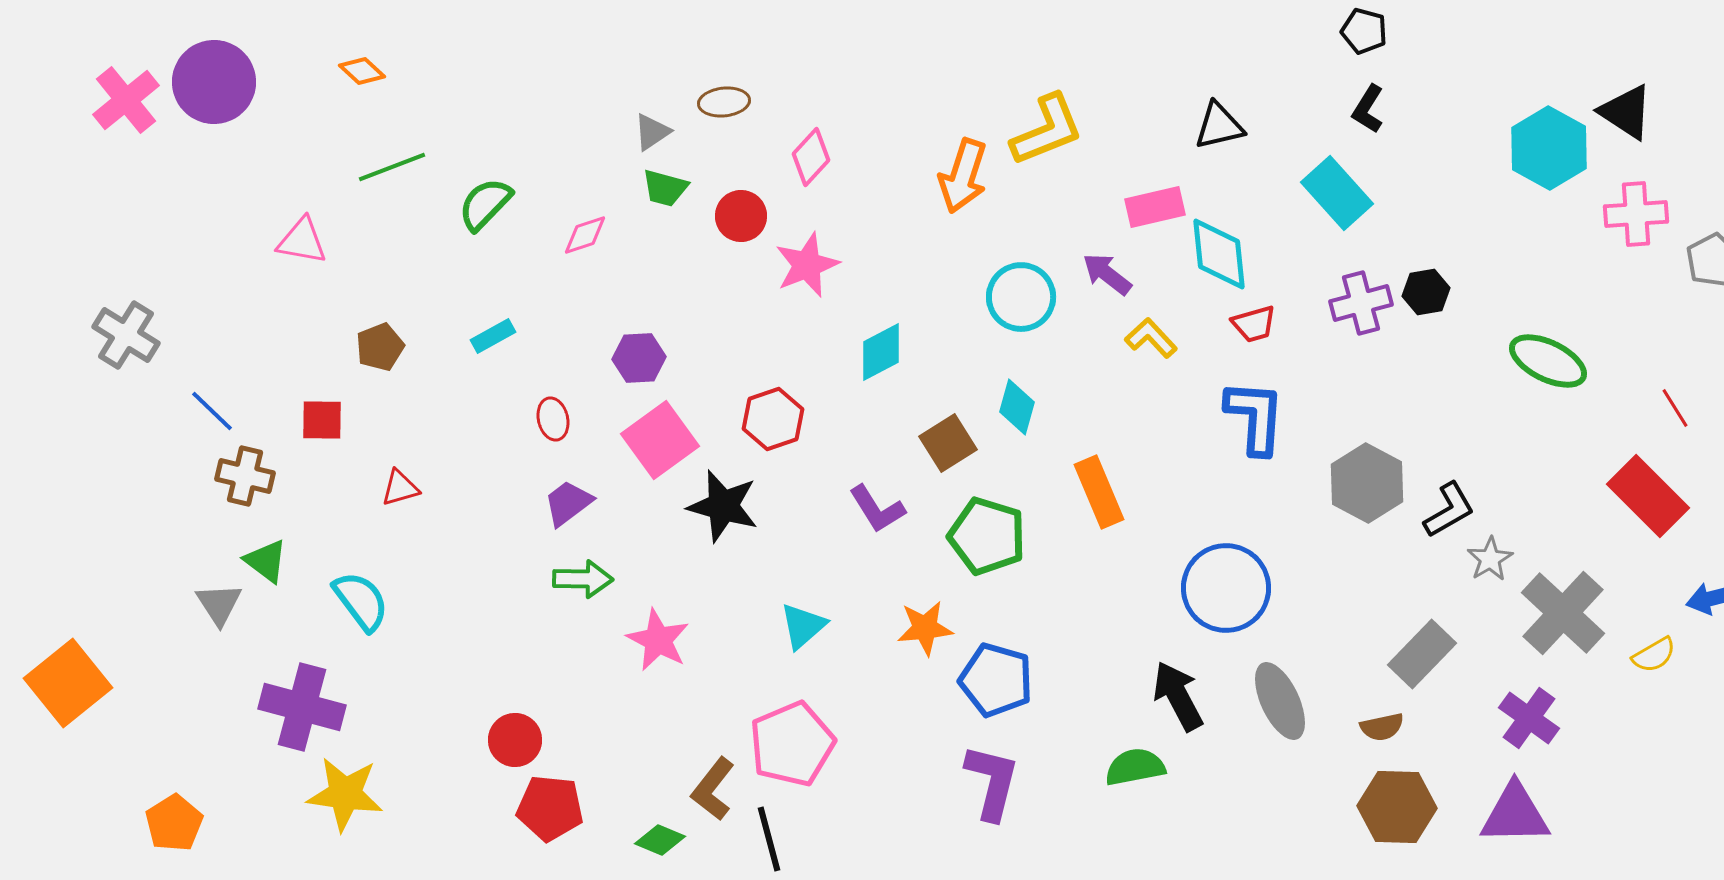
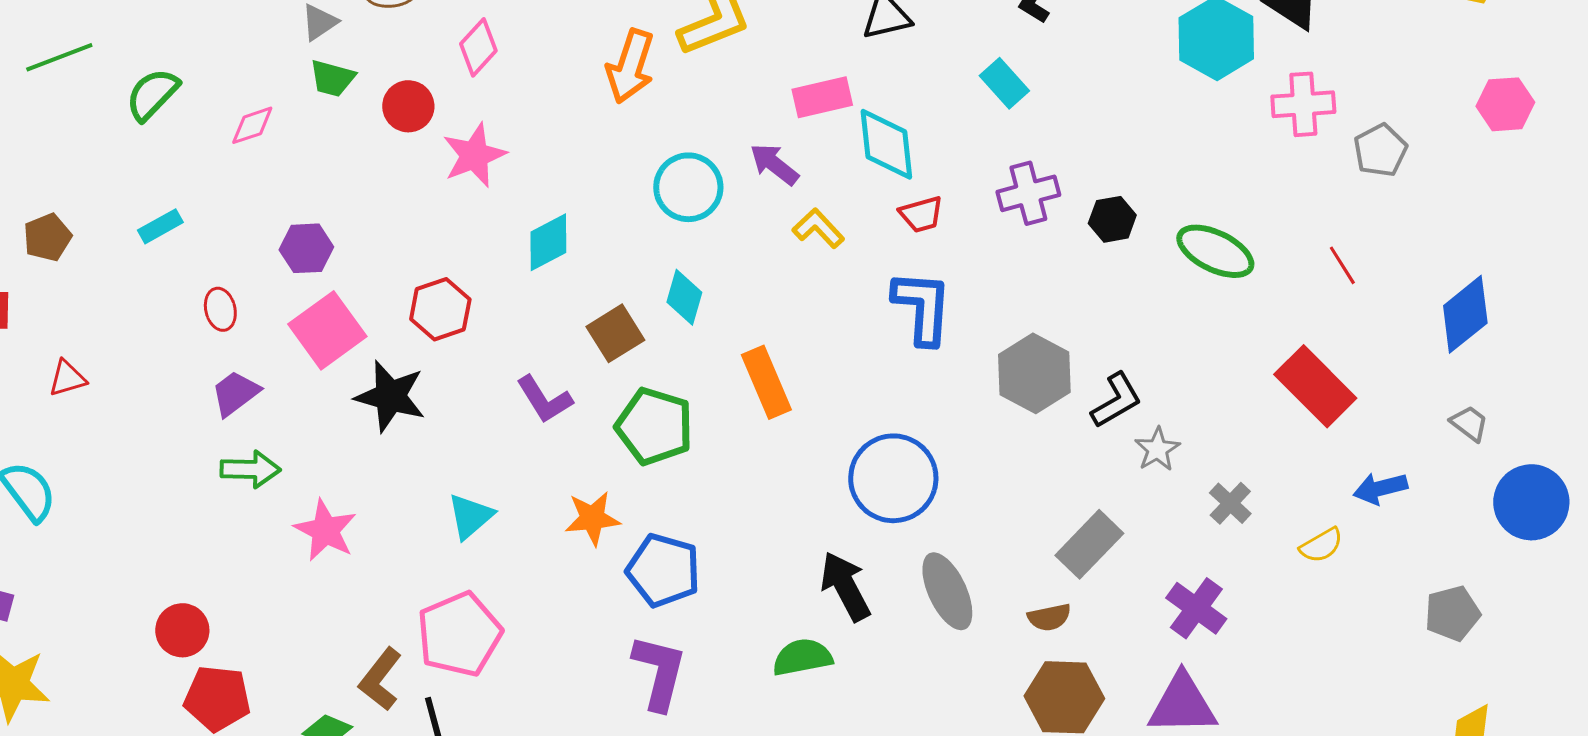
cyan rectangle: (1337, 193) -> (1004, 83), size x0.7
black hexagon: (1426, 292) -> (1112, 219), moved
red line: (1675, 408) -> (1342, 265), moved
gray cross: (1563, 613) -> (1230, 503), size x0.5

